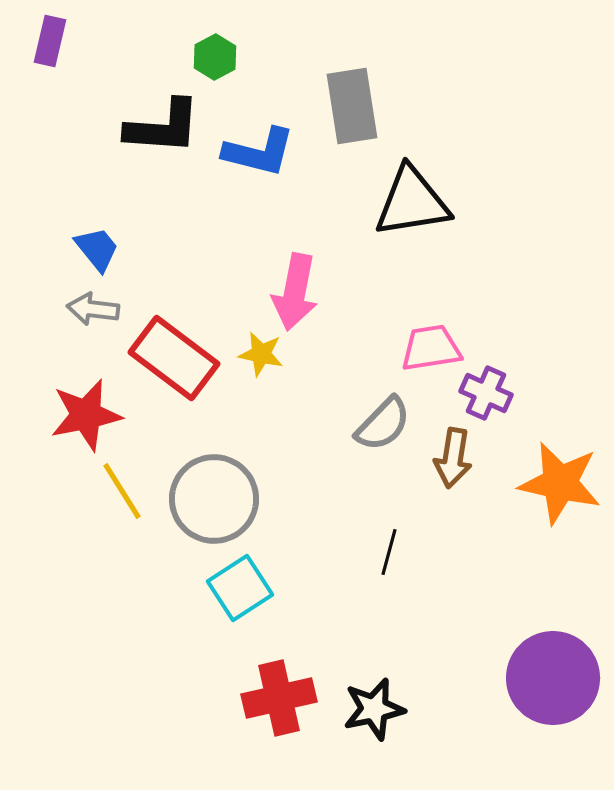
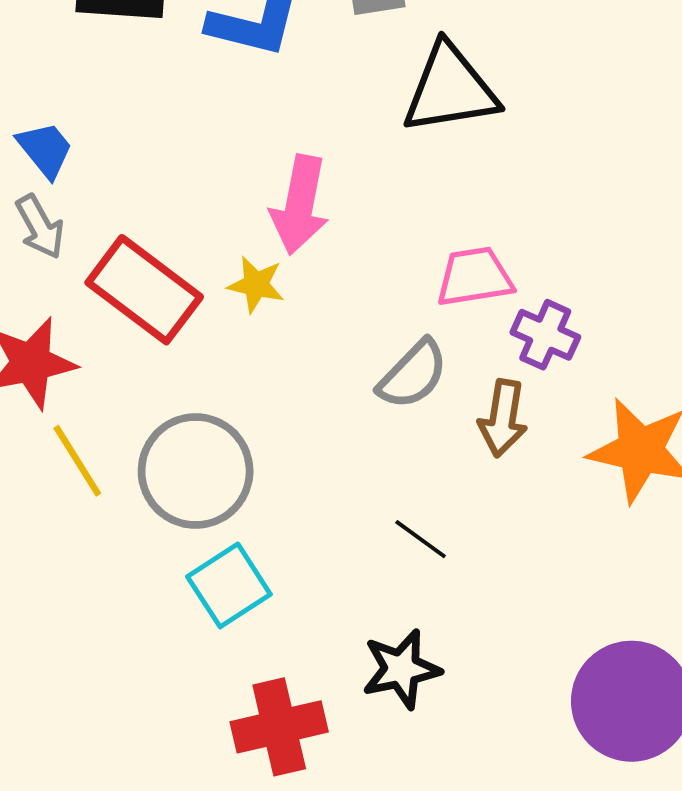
gray arrow: (93, 309) -> (40, 227), turned -126
black line: (389, 552) -> (421, 539), turned -69
black star: (374, 709) -> (401, 669), moved

